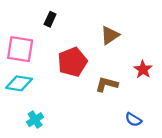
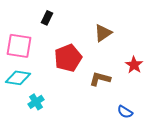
cyan cross: (35, 120) -> (36, 102), moved

